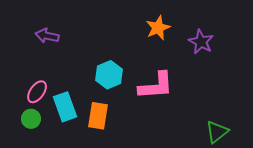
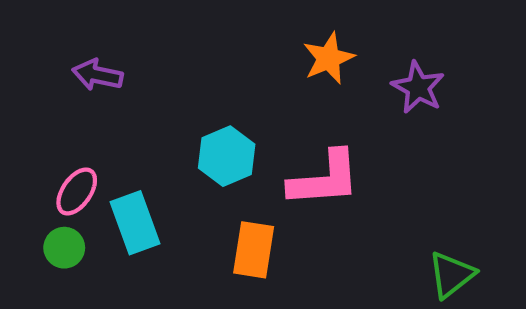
orange rectangle: (98, 116) -> (254, 250), moved

